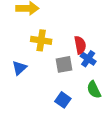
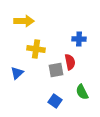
red semicircle: (80, 45) -> (70, 62), moved
blue cross: (88, 59) -> (79, 39), moved, turned -32

